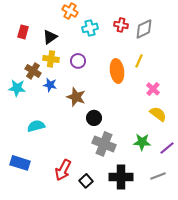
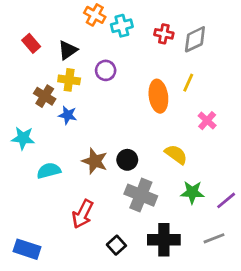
cyan cross: (90, 28) -> (122, 26), moved
red rectangle: (23, 32) -> (31, 43), turned -56
purple circle: (78, 61) -> (106, 70), moved
cyan star: (17, 88) -> (23, 138), moved
brown star: (76, 97) -> (95, 161), moved
yellow semicircle: (158, 114) -> (176, 154), moved
blue rectangle: (20, 163) -> (27, 249), moved
red arrow: (63, 170) -> (83, 214), moved

